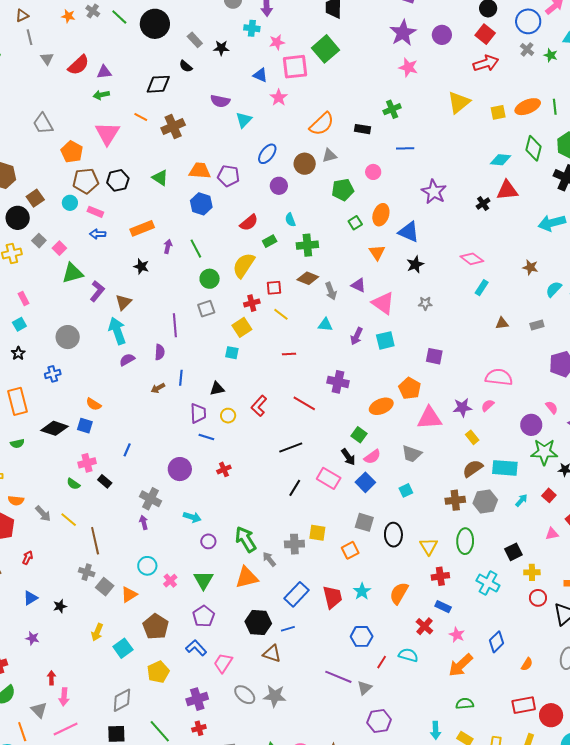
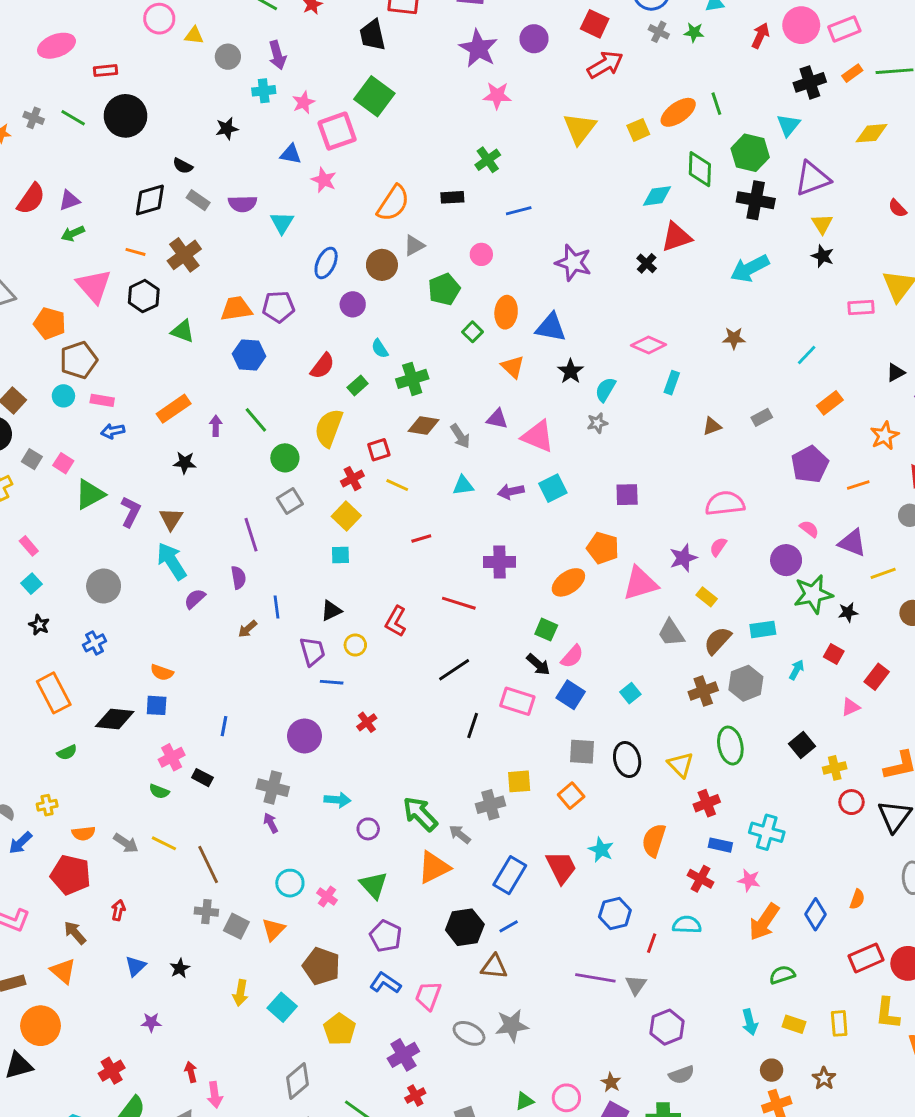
gray rectangle: (195, 40) -> (198, 200), moved
black hexagon: (118, 180) -> (144, 296), moved
cyan semicircle: (554, 289) -> (605, 390), moved
purple arrow: (357, 336) -> (511, 491), turned 66
gray trapezoid: (412, 454) -> (671, 633), moved, turned 50
cyan rectangle: (505, 468) -> (763, 629), size x0.7
cyan cross: (488, 583) -> (767, 832), moved
blue diamond: (497, 642) -> (816, 914), moved

